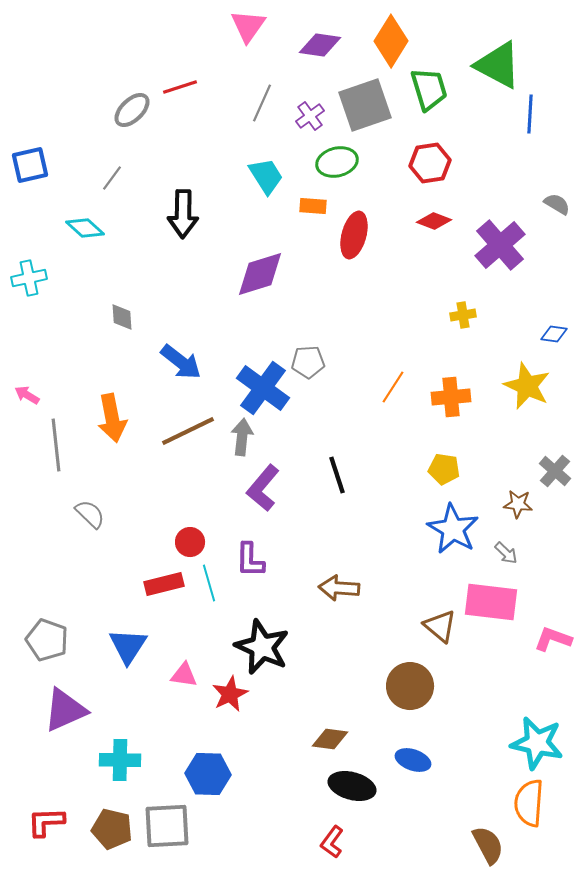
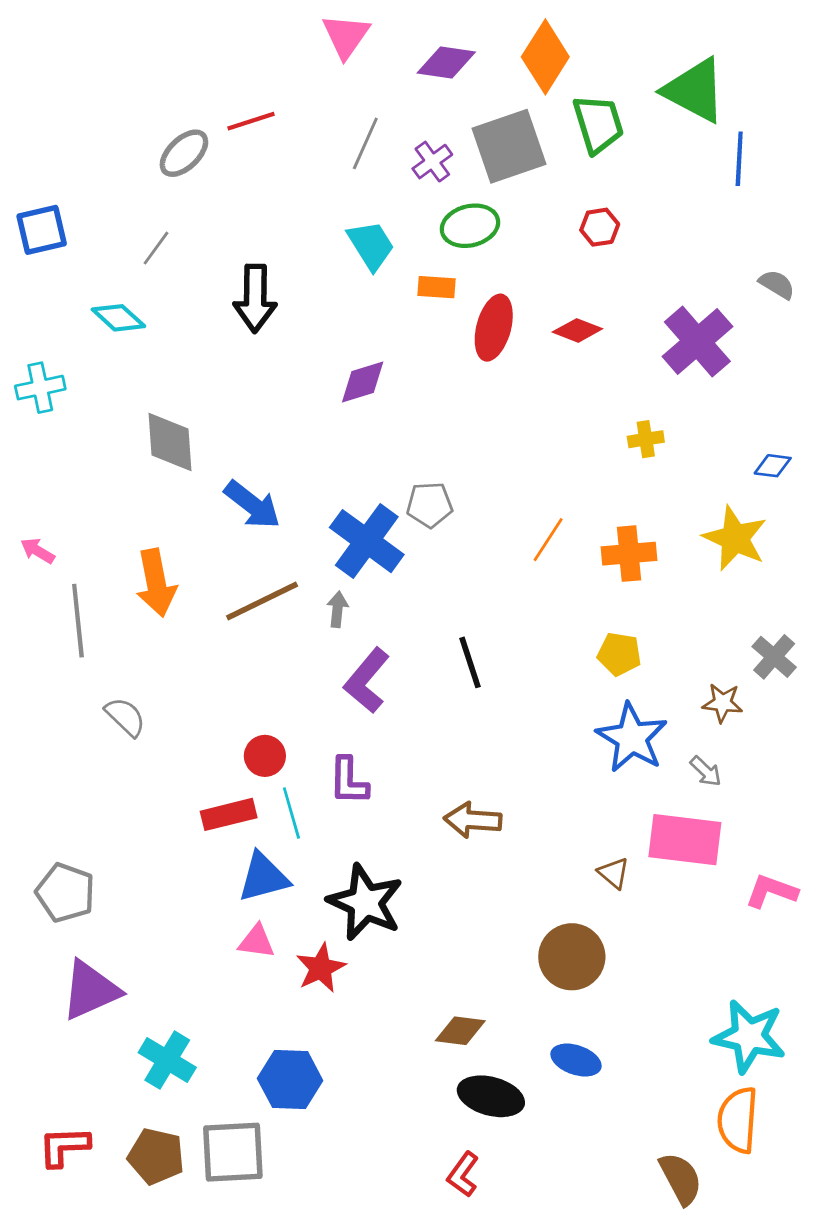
red hexagon: (430, 163) -> (600, 227), size x0.7
red diamond: (434, 221) -> (577, 330), moved
purple diamond: (260, 274) -> (363, 382), size x0.7
gray diamond: (122, 317) -> (170, 442), size x1.6
gray arrow: (242, 437) -> (337, 609), size x0.7
brown triangle: (440, 626) -> (614, 873), size x0.7
blue triangle: (128, 646) -> (264, 877), moved, turned 42
cyan cross: (120, 760) -> (167, 1060), turned 30

